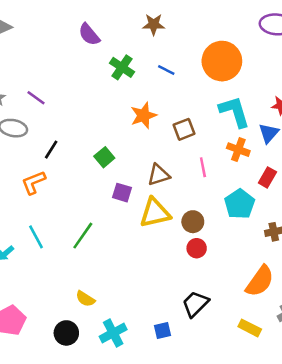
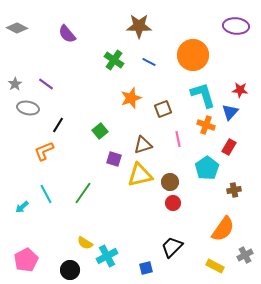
brown star: (154, 24) -> (139, 26), size x1.4
purple semicircle: (89, 35) -> (67, 34), moved
cyan cross: (113, 333) -> (107, 256), moved

